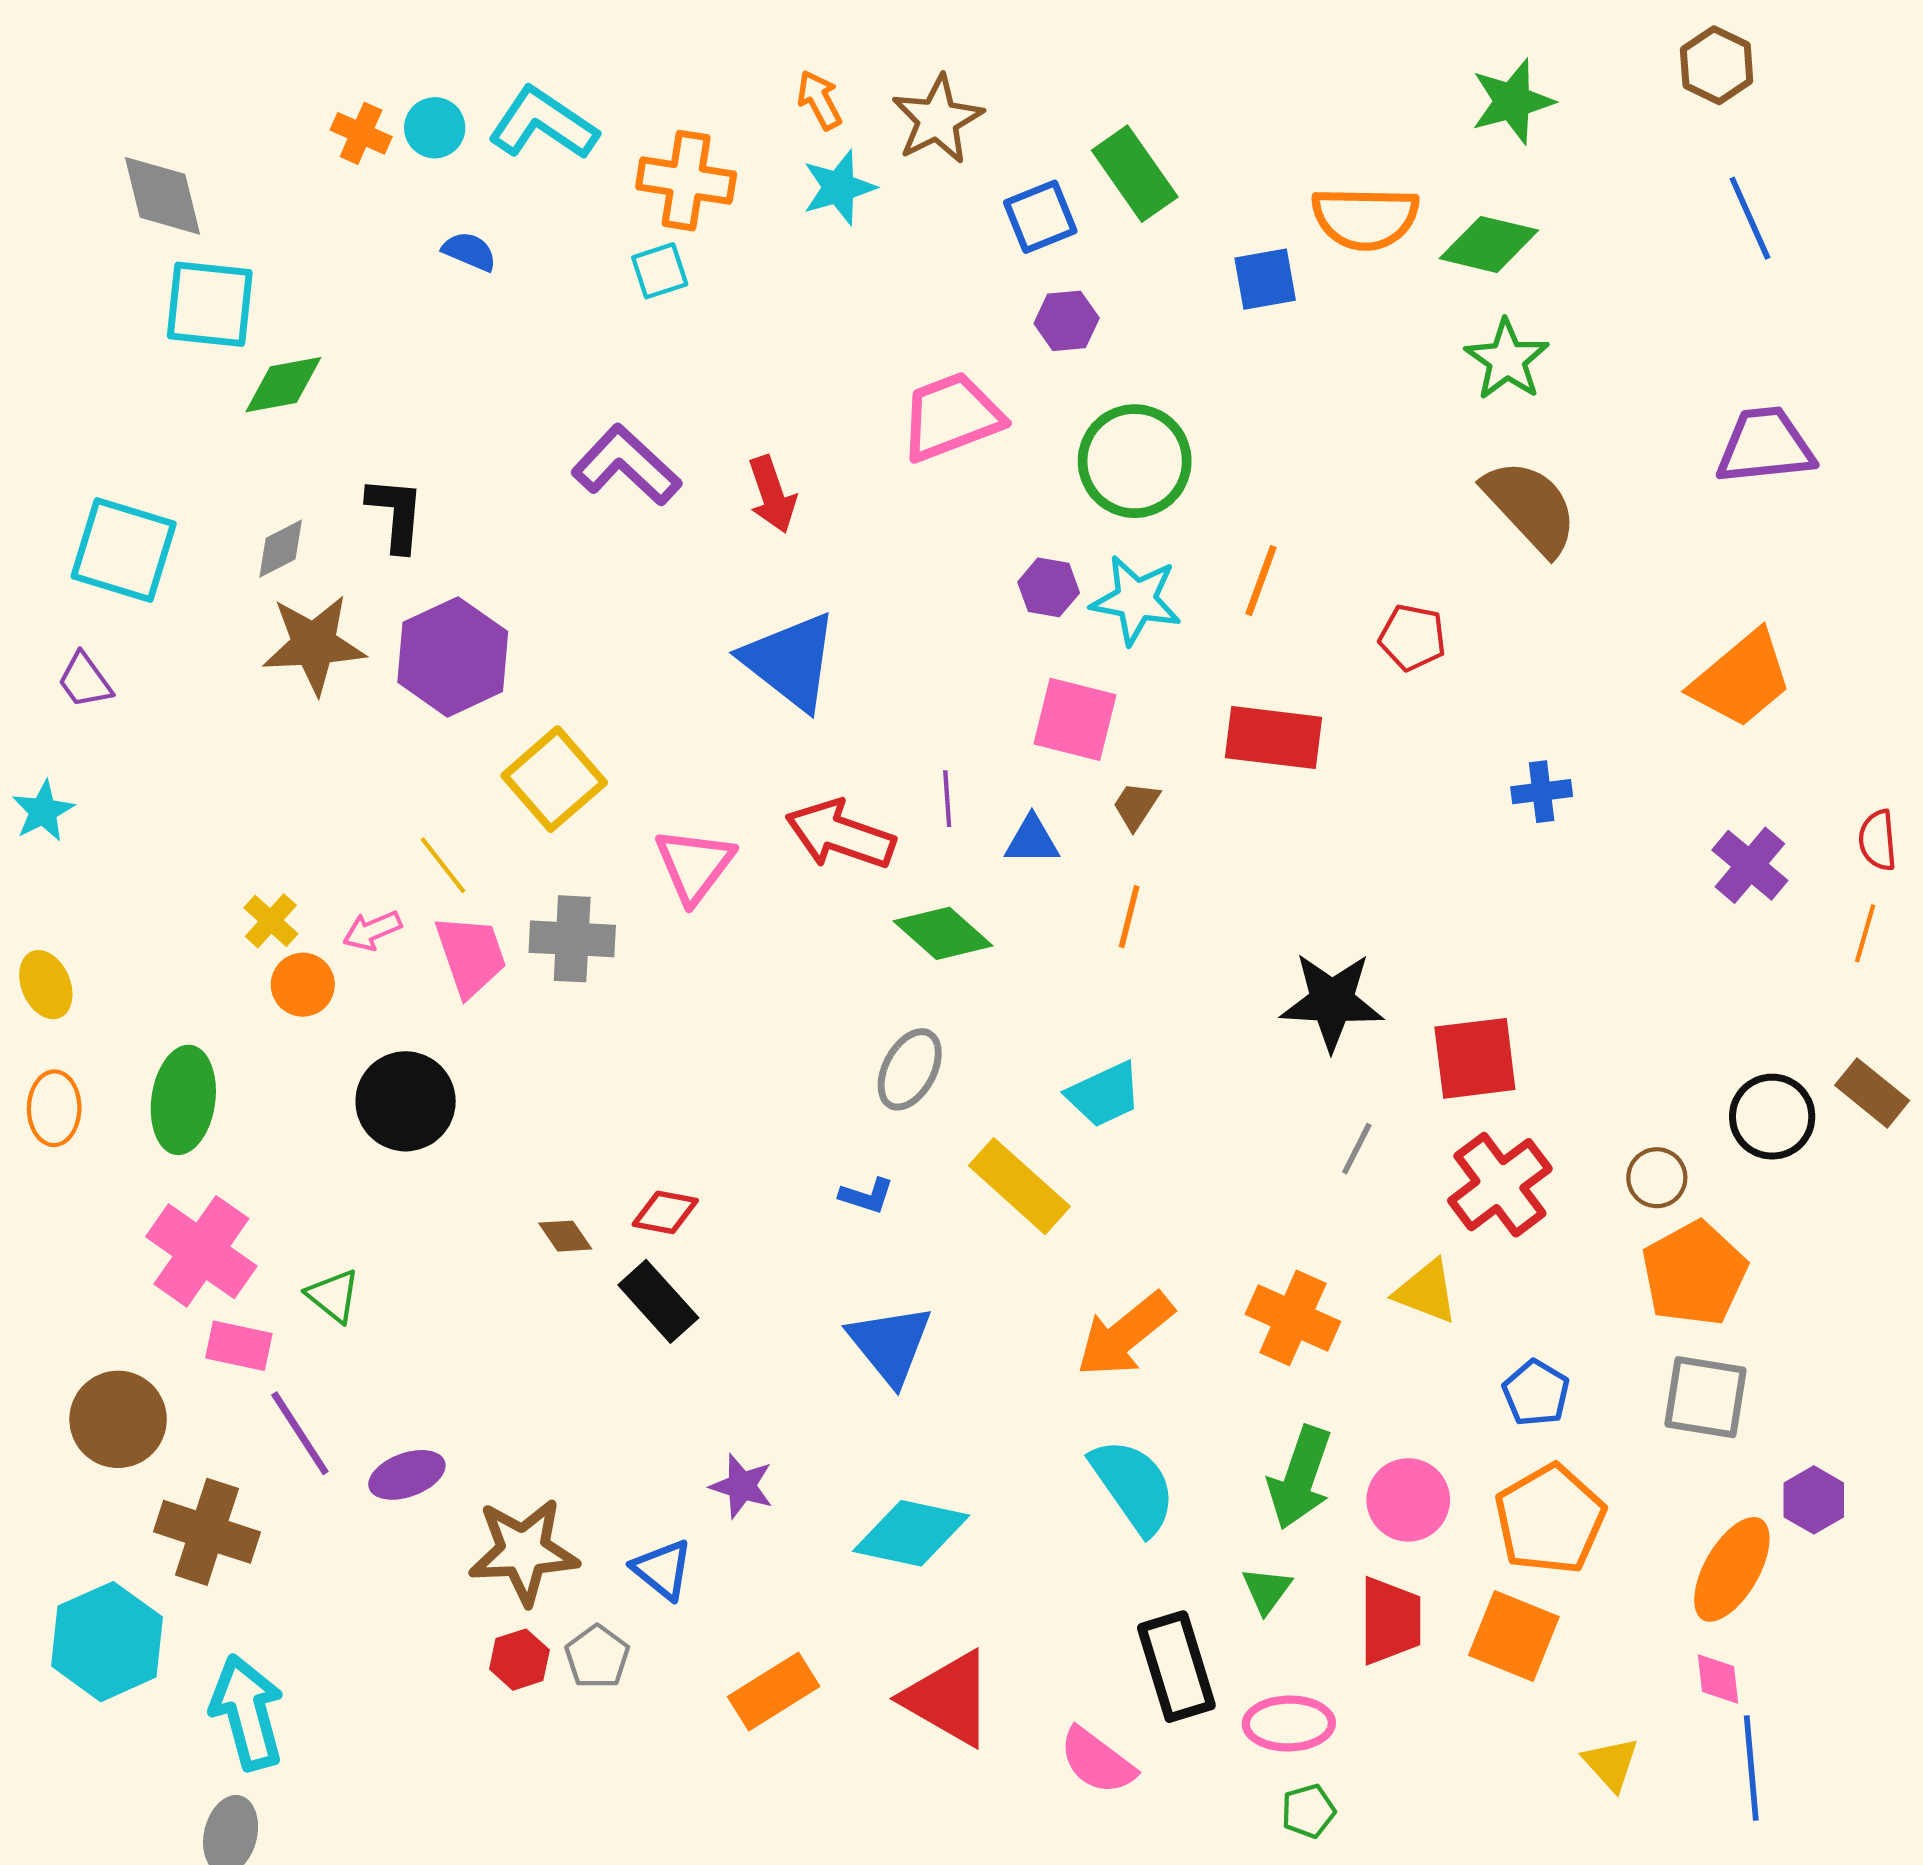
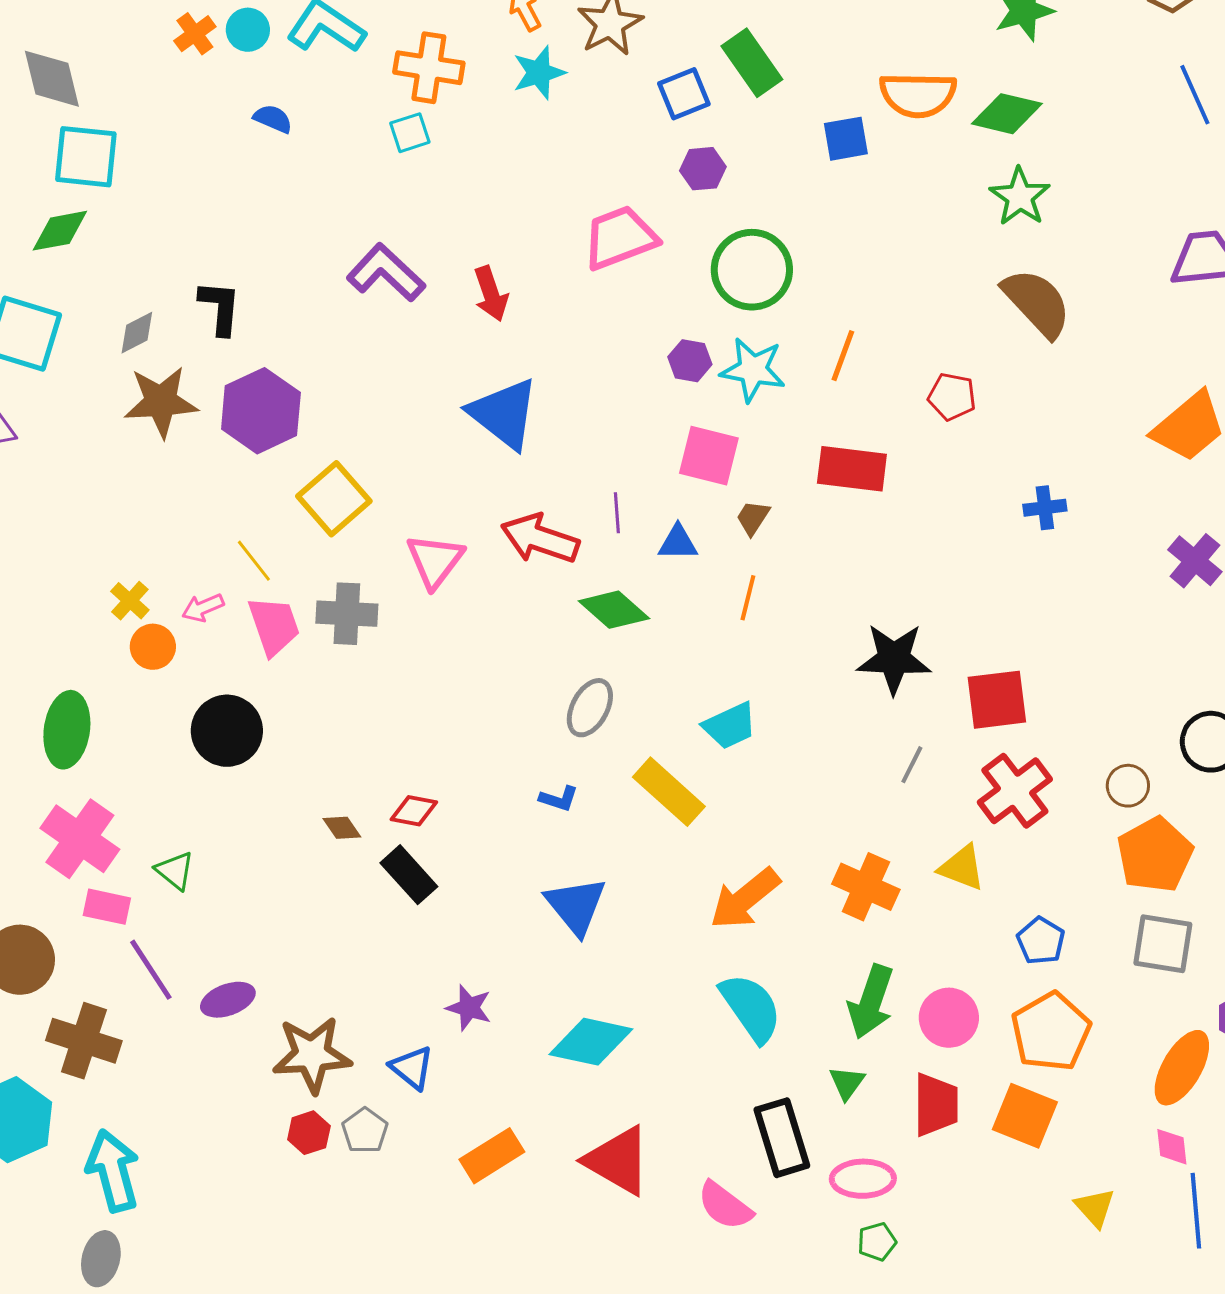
orange cross: (361, 133) -> (195, 34), turned 30
green diamond: (283, 385) -> (60, 231), moved

